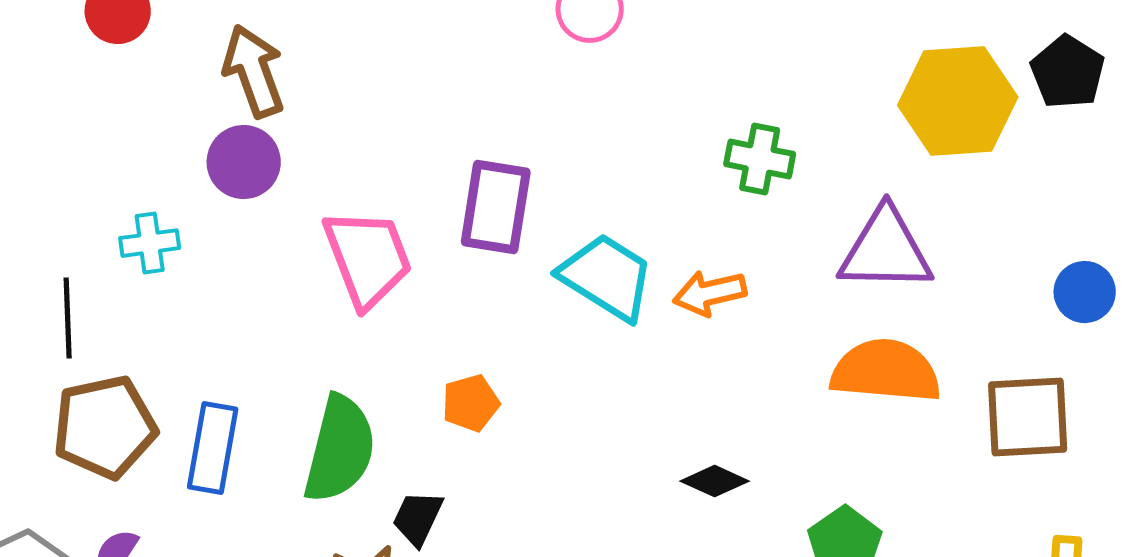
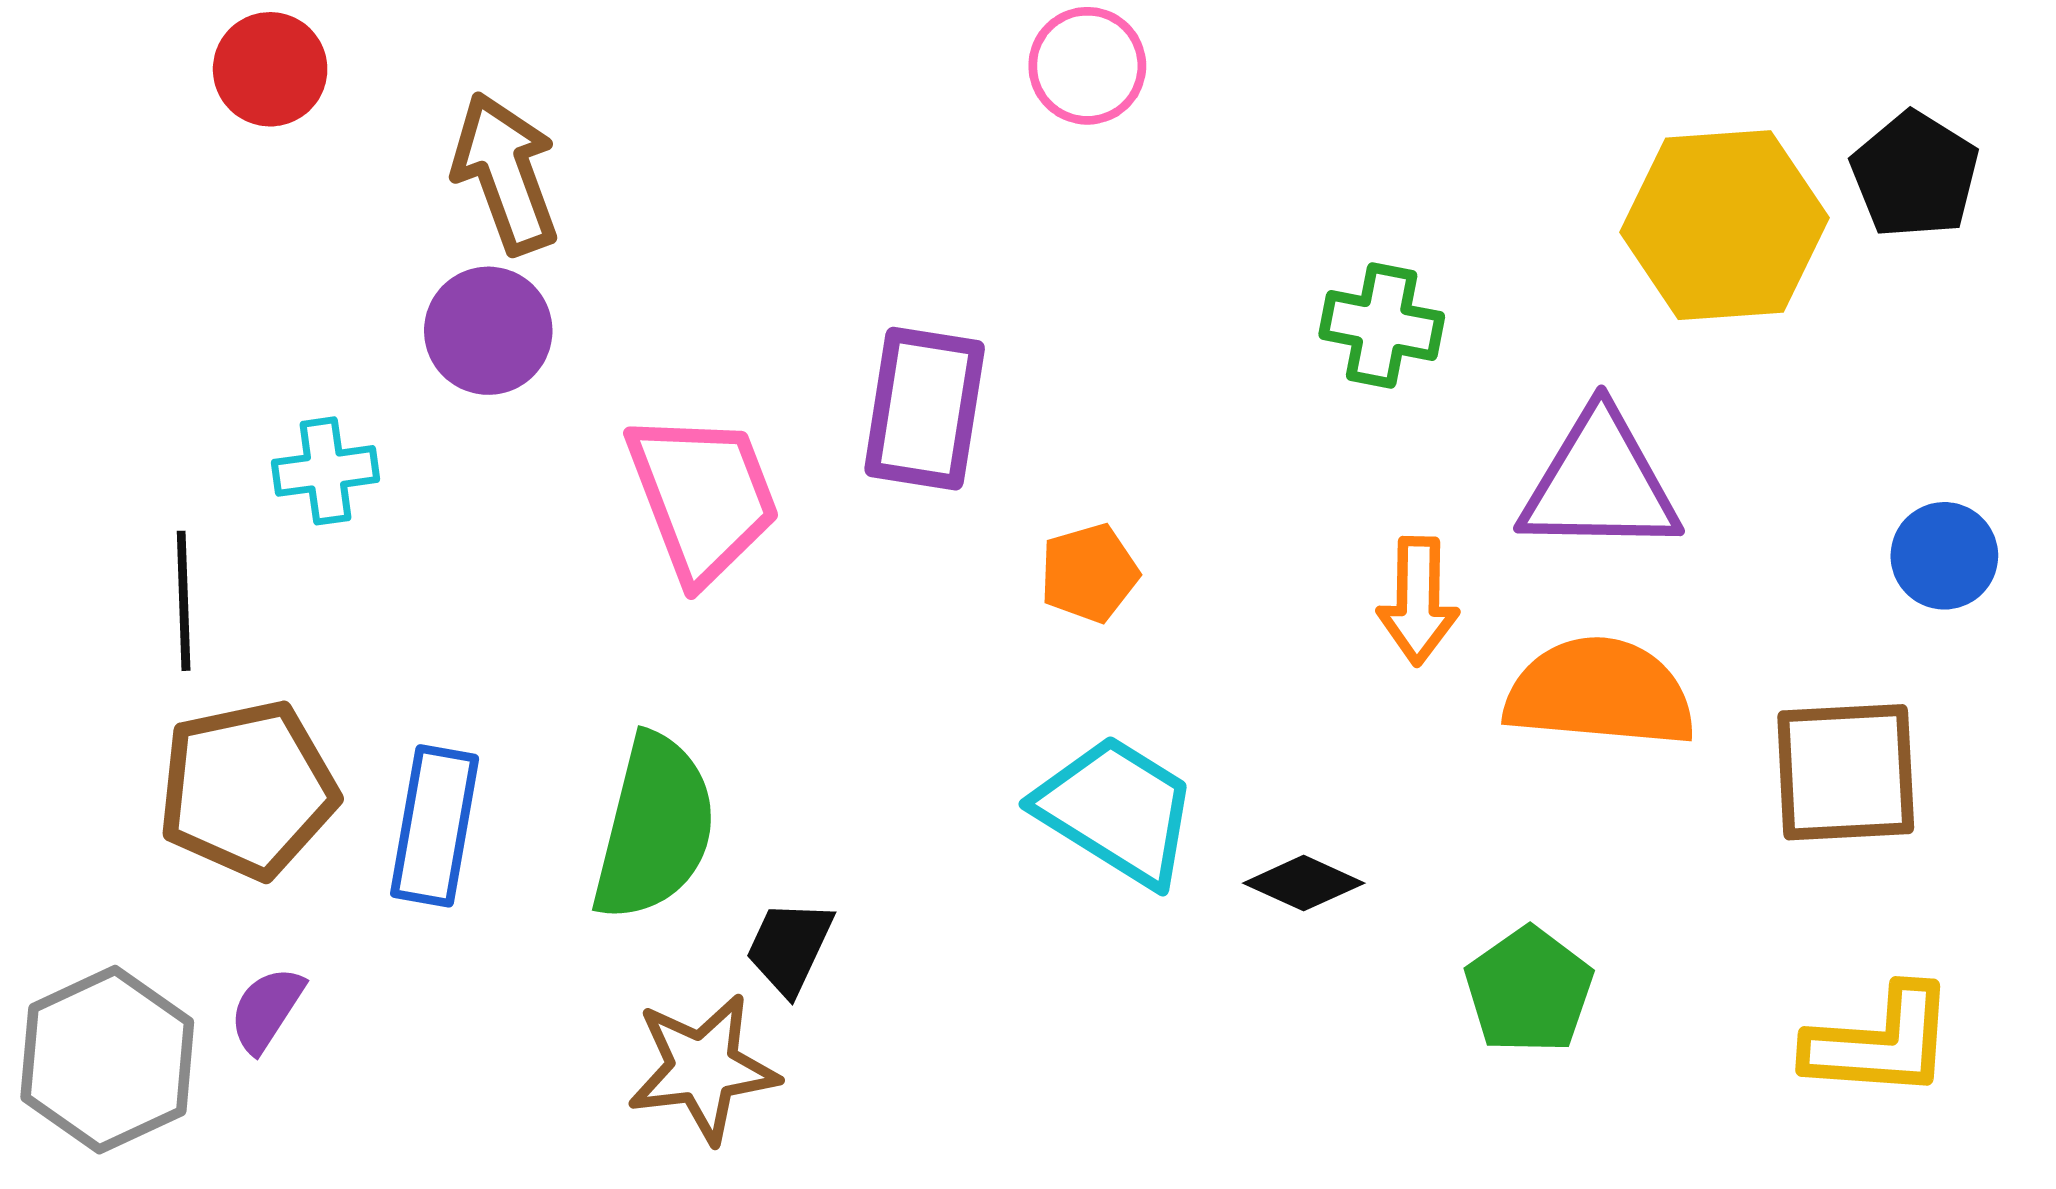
cyan trapezoid: (607, 277) -> (1117, 810), moved
orange arrow: (710, 293) -> (1418, 601), moved, turned -76
orange pentagon: (471, 403) -> (1089, 573), moved

